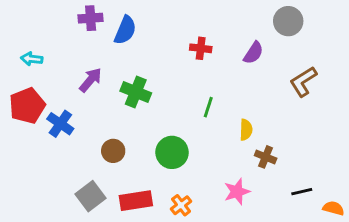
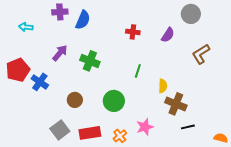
cyan arrow: (32, 59) -> (26, 27), moved
brown cross: (266, 157) -> (176, 104), size x1.5
pink star: (237, 192) -> (145, 127), moved
black line: (302, 192) -> (188, 127), moved

